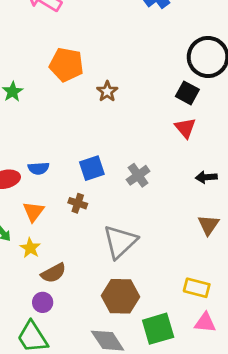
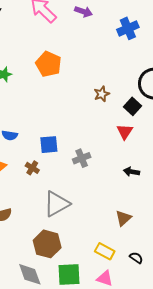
brown star: (107, 91) -> (102, 94), moved
brown triangle: (208, 225) -> (123, 218), moved

